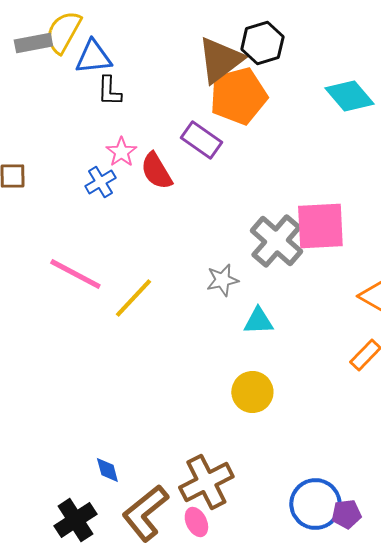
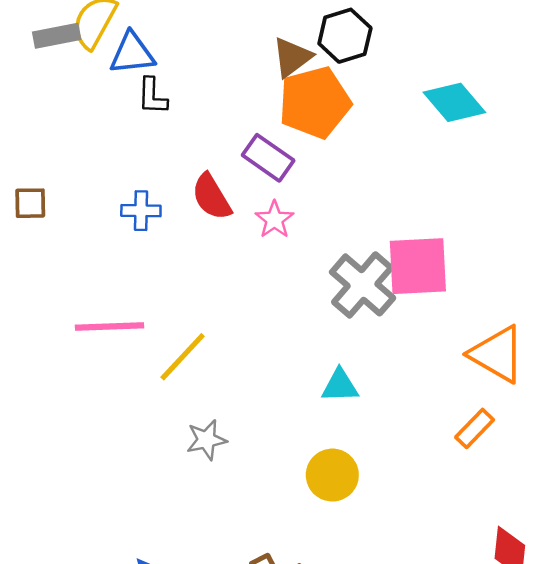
brown triangle: (220, 60) -> (292, 57), size x0.7
pink star: (121, 152) -> (274, 220), moved
blue cross: (100, 182) -> (141, 211), turned 32
pink line: (75, 274) -> (110, 326), turned -30
gray star: (222, 280) -> (206, 440), moved

